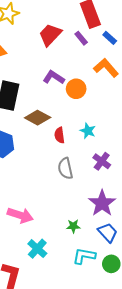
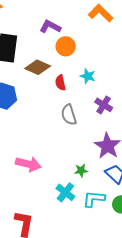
orange circle: (76, 89) -> (66, 46), moved
cyan cross: (37, 249) -> (65, 192), moved

